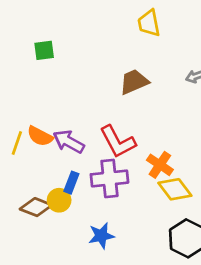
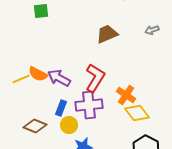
red L-shape: (118, 142) -> (95, 78), turned -120
yellow line: (17, 143) -> (21, 79), turned 48
yellow circle: (59, 200) -> (69, 125), moved

